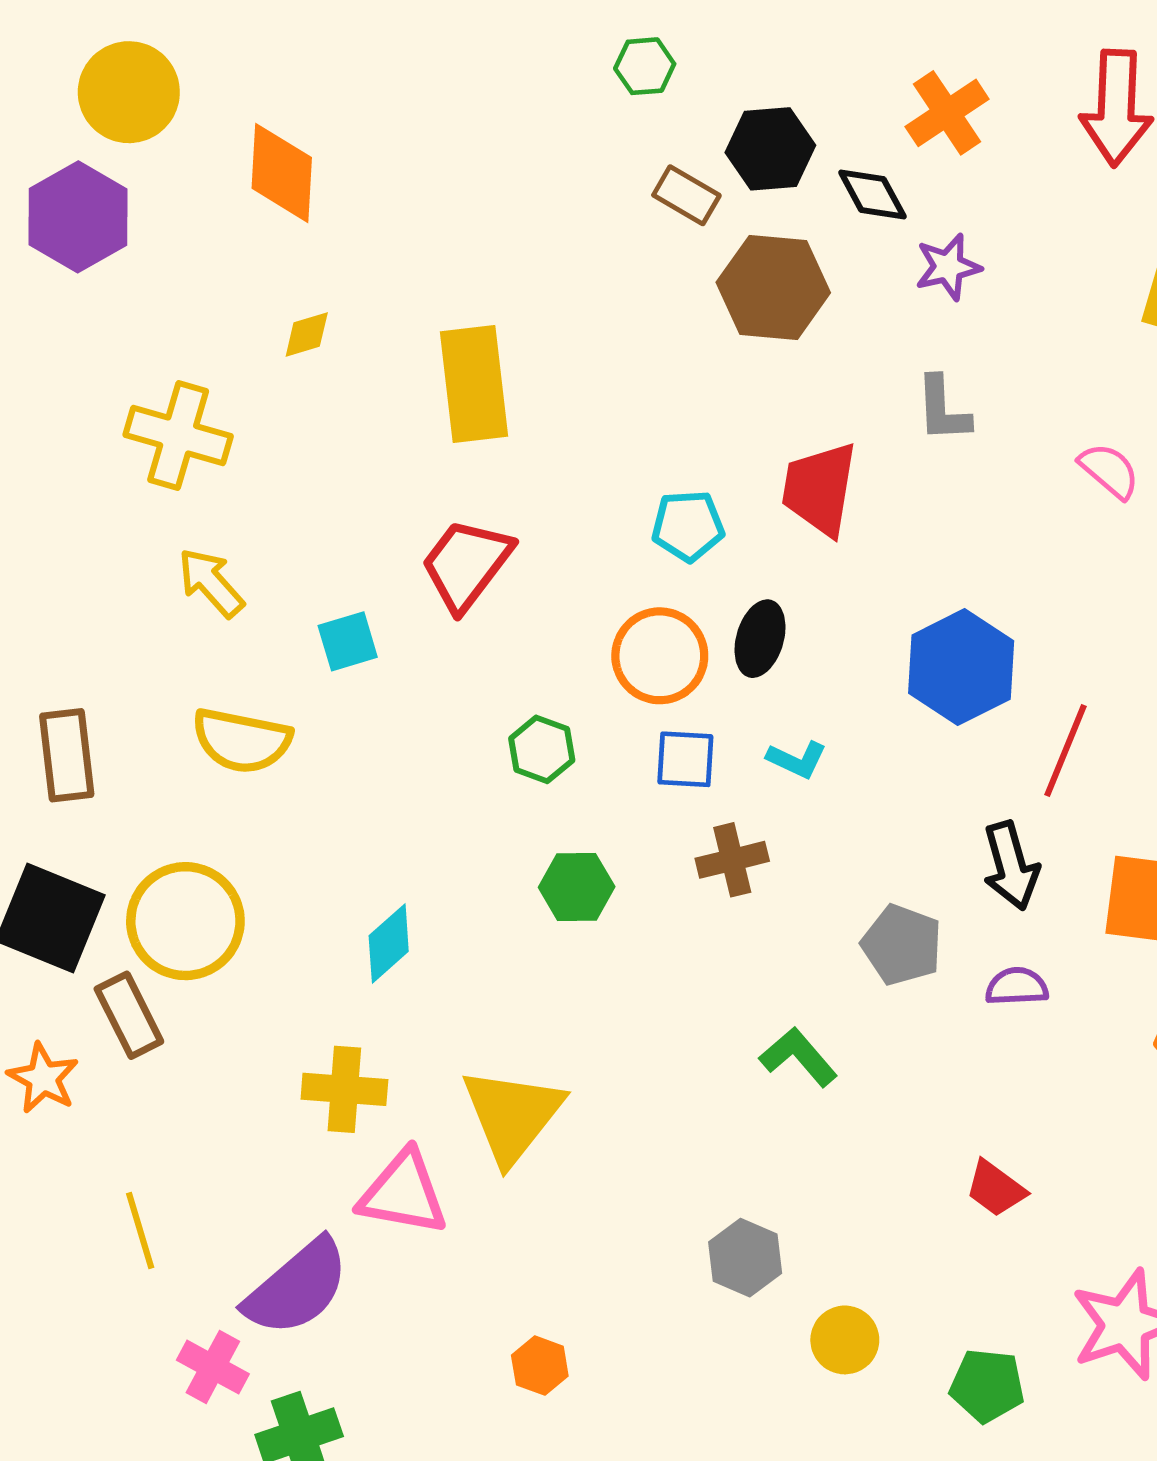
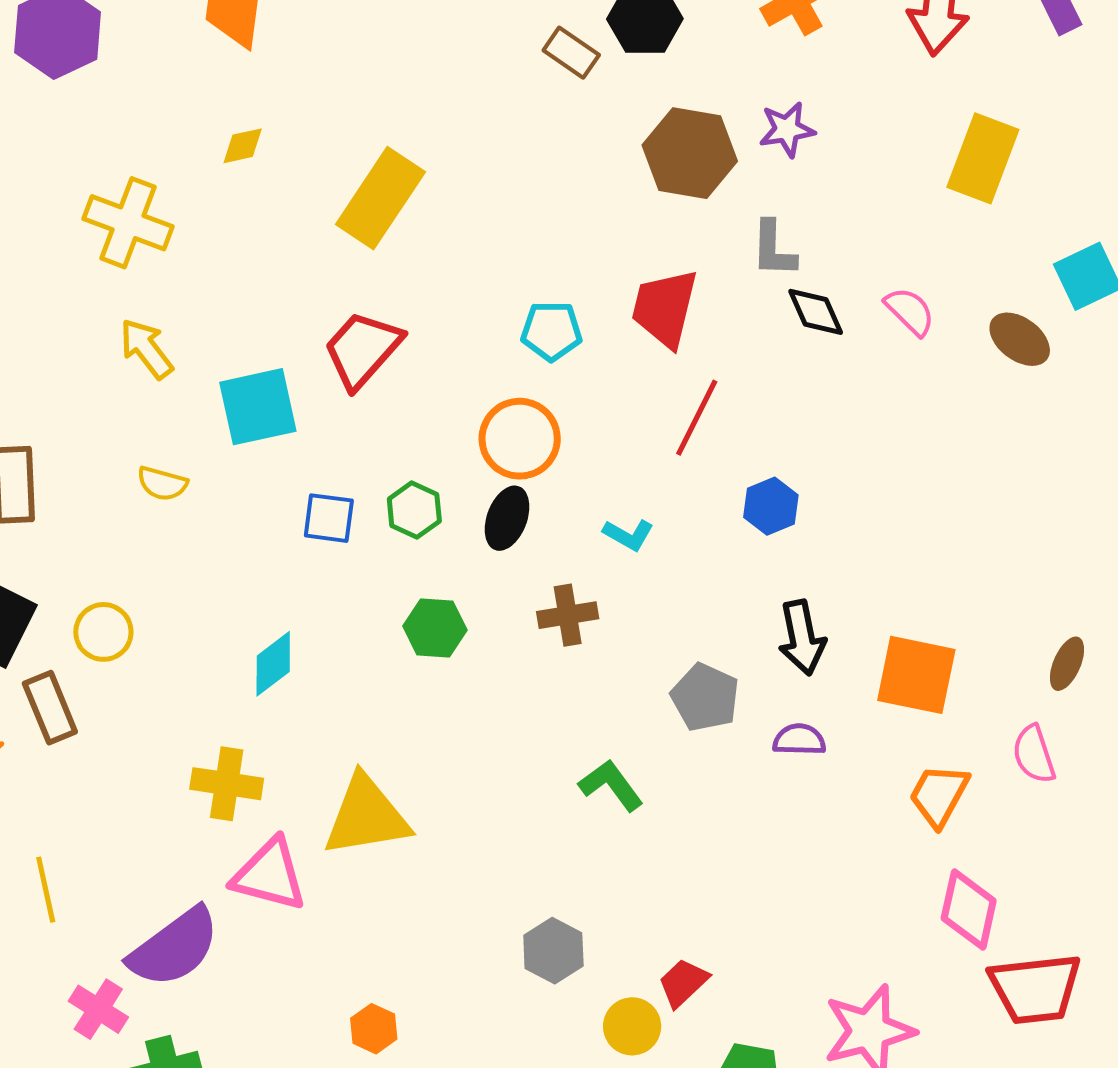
black diamond: (872, 194) -> (816, 312), moved
brown hexagon: (773, 287) -> (690, 153), moved
yellow rectangle: (474, 384) -> (380, 198), turned 36
black ellipse: (760, 639) -> (507, 518), moved
cyan square: (348, 641) -> (258, 407), size x1.6
blue hexagon: (961, 667) -> (771, 506), moved, size x0.6
yellow semicircle: (242, 741) -> (162, 483), size x0.6
red line: (1065, 750) -> (697, 418), moved
blue square: (685, 759) -> (329, 518), moved
yellow circle: (185, 921) -> (103, 632), size x0.6
yellow triangle: (512, 1115) -> (366, 816), turned 38
red trapezoid: (996, 1189) -> (683, 983), moved, turned 96

